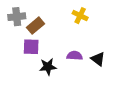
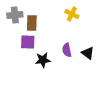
brown rectangle: (36, 26) -> (32, 23), turned -49
purple semicircle: (75, 56) -> (67, 50), turned -104

